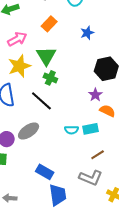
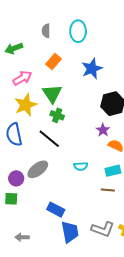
blue star: (87, 33) -> (92, 69), size x1.5
cyan rectangle: (90, 129) -> (113, 171), moved
brown line: (98, 155) -> (108, 190), turned 40
gray L-shape: (91, 178) -> (103, 229), moved

